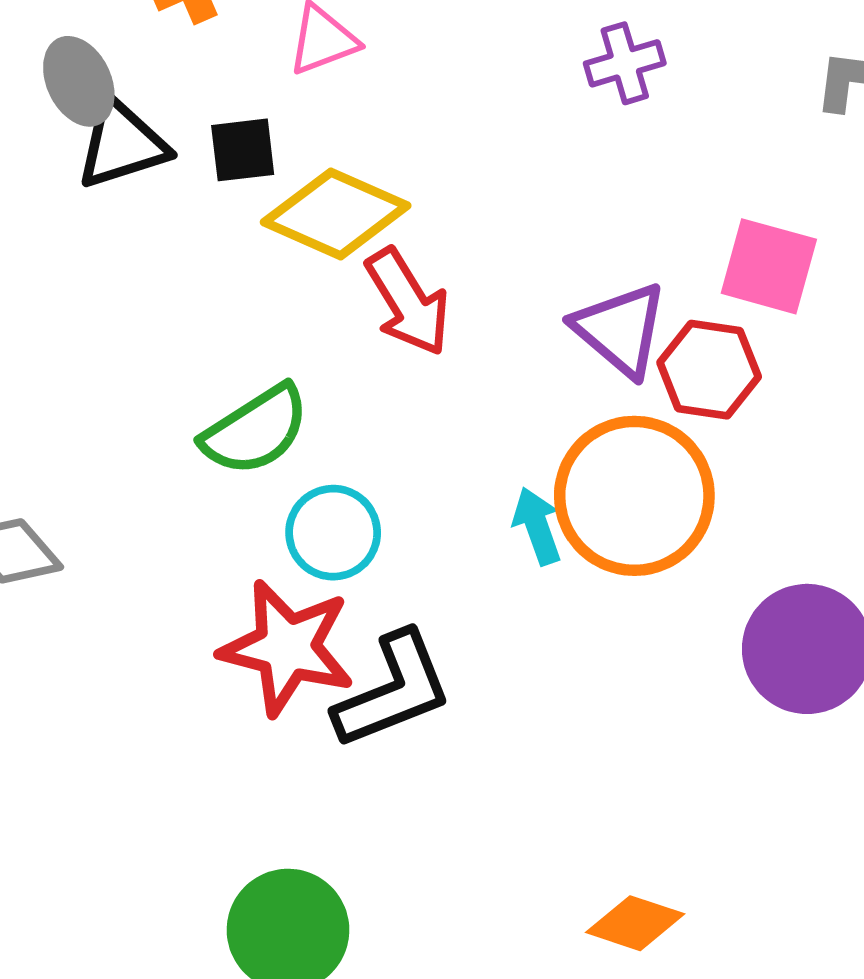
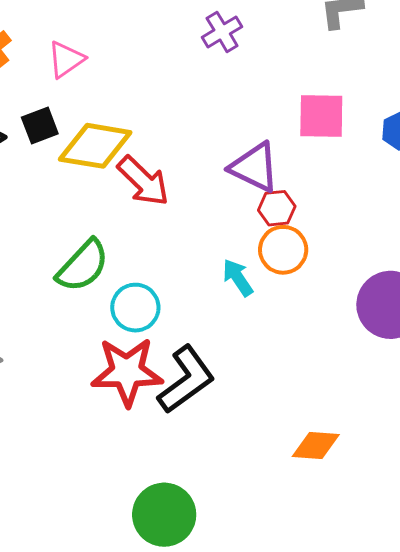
red hexagon: (709, 370) -> (277, 208), moved, size x0.7
orange circle: (634, 496) -> (283, 250), size x0.6
orange diamond: (635, 923) -> (316, 445), moved

